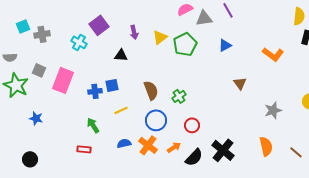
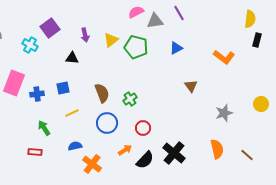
green pentagon: (185, 44) -> (136, 47), turned -30
blue cross: (95, 91) -> (37, 94), moved
orange cross: (148, 145) -> (92, 164), moved

